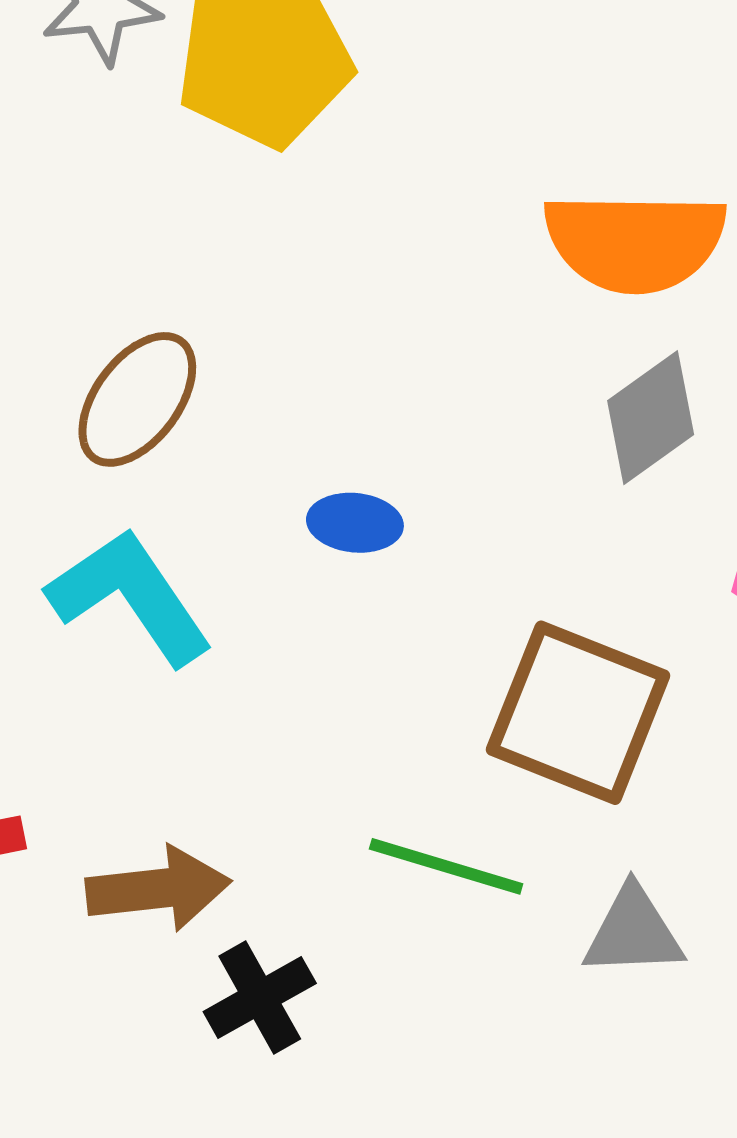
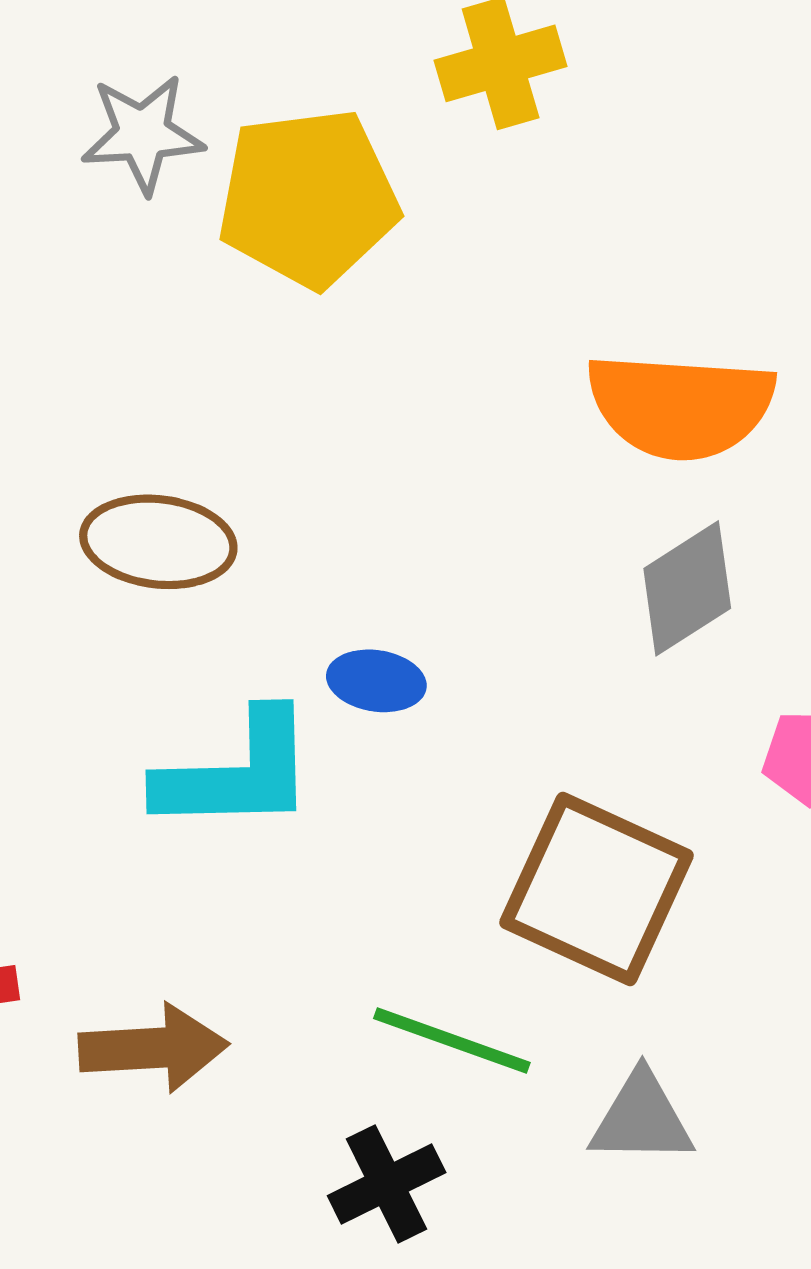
brown ellipse: (137, 399) -> (158, 542), turned 57
cyan L-shape: (130, 597) -> (237, 773), moved, turned 120
black cross: (260, 998) -> (387, 1184), moved

